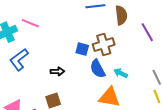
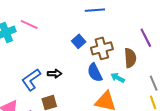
brown semicircle: (121, 15) -> (130, 58), moved
blue square: (82, 49) -> (79, 41), moved, turned 32
blue L-shape: (19, 60) -> (31, 80), moved

